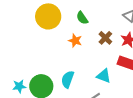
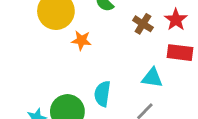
orange star: (75, 41) -> (81, 40), moved

